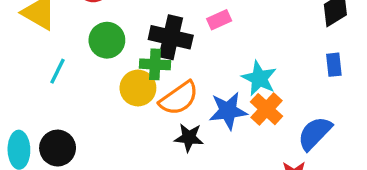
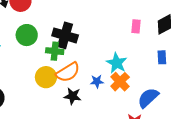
pink rectangle: (219, 20) -> (136, 26), moved, turned -64
yellow circle: (138, 88) -> (46, 77), moved
blue star: (228, 111) -> (97, 81), size x0.6

